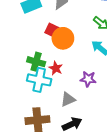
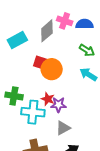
green cross: (36, 62) -> (14, 96), moved
purple star: (88, 79) -> (58, 105), moved

